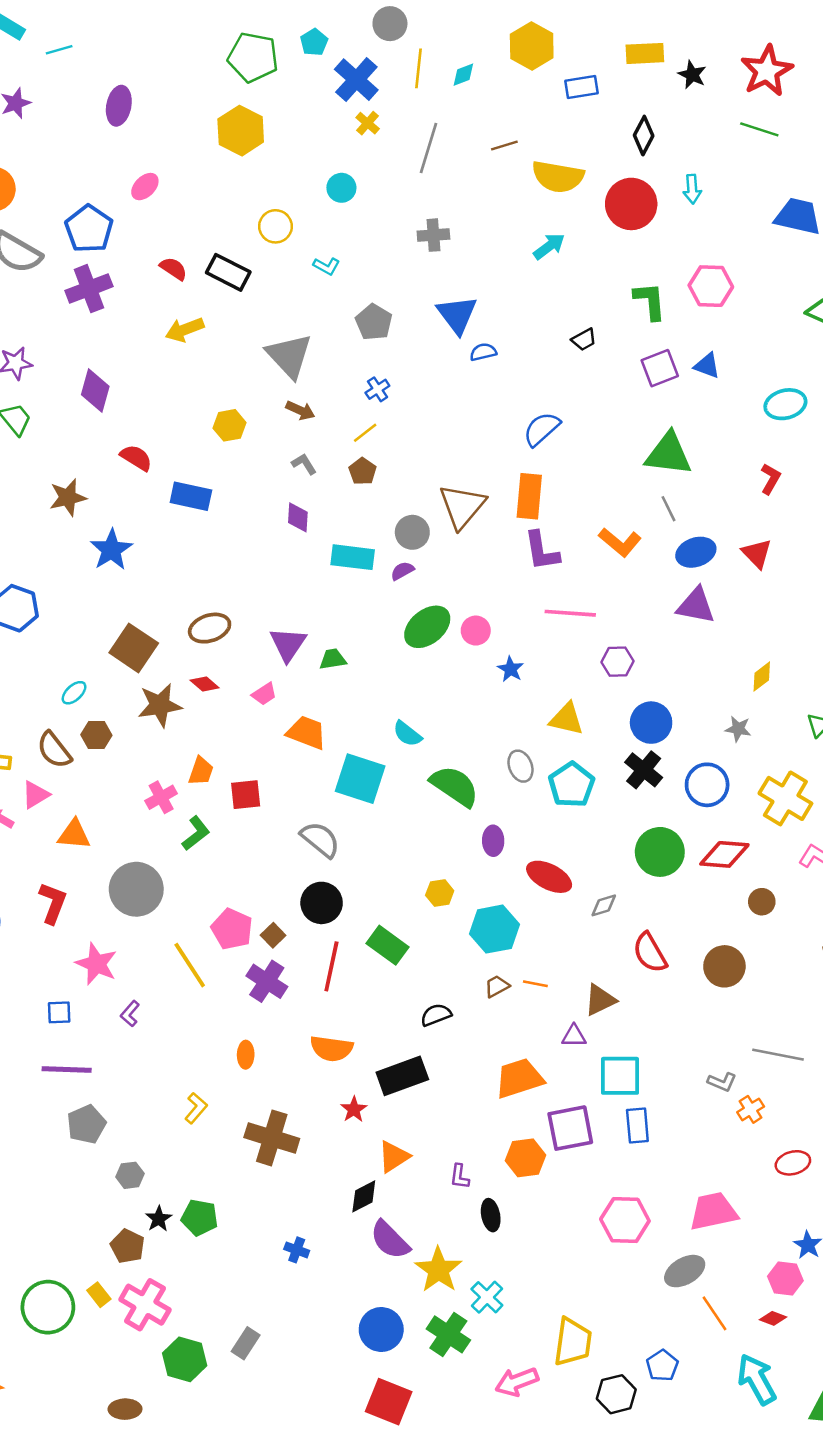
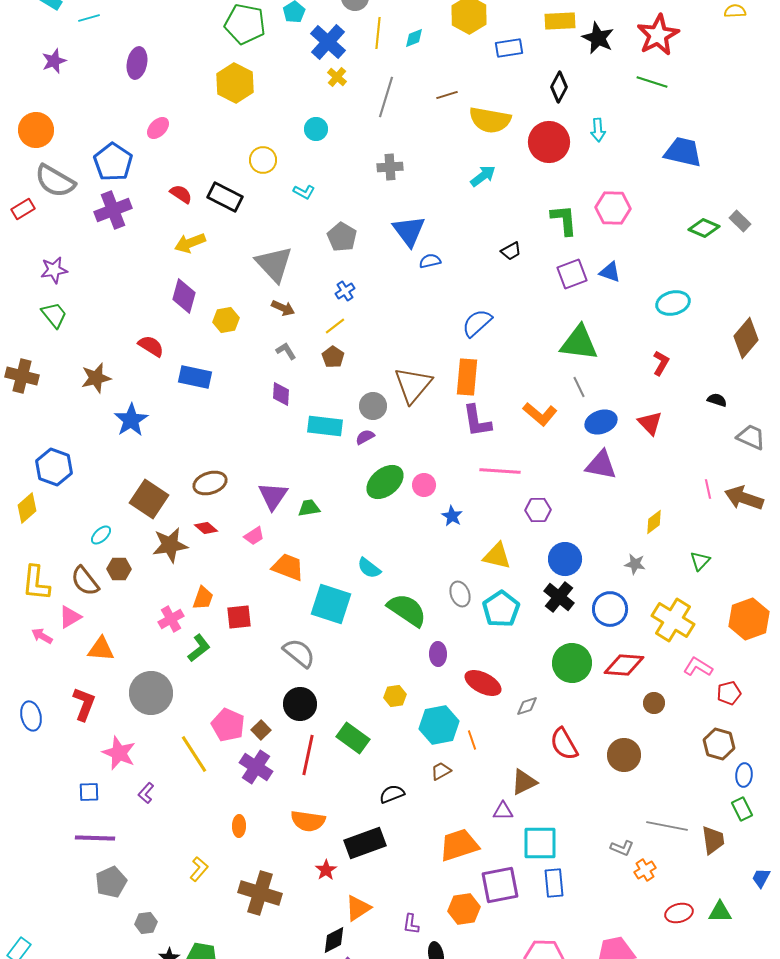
black star: (692, 75) -> (598, 38), size x1.4
purple diamond: (95, 391) -> (184, 296), moved
orange line: (535, 984) -> (472, 740), moved, turned 60

